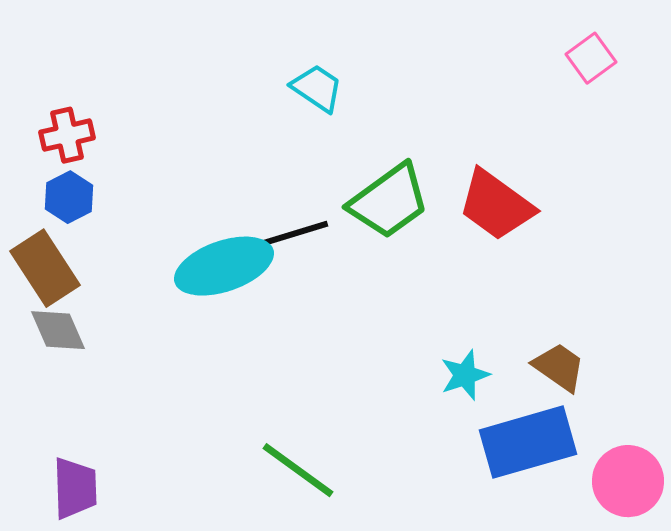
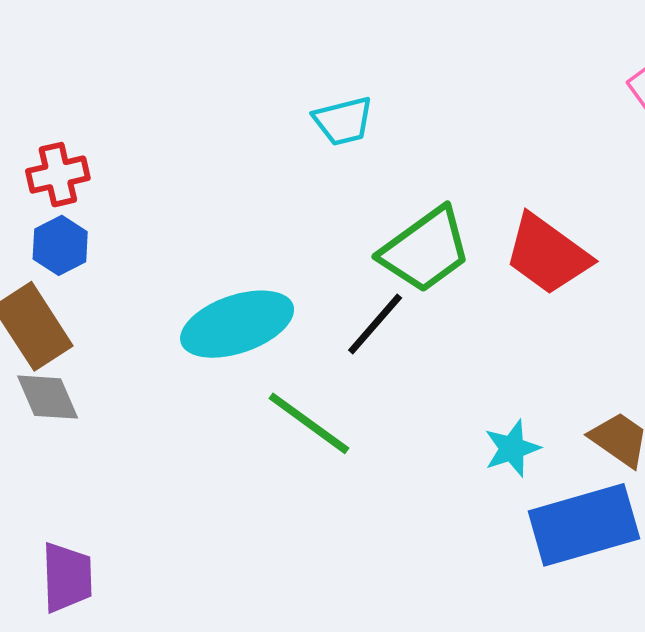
cyan trapezoid: (317, 88) -> (343, 121), turned 132
black line: (296, 233) -> (375, 324), moved, turned -32
green line: (298, 470) -> (309, 423), moved

